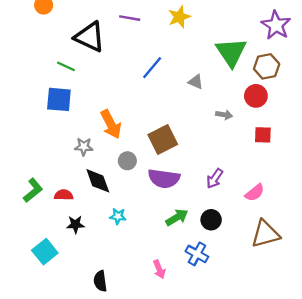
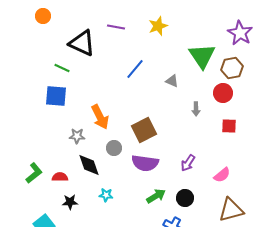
gray arrow: (224, 115) -> (196, 109), turned 80

